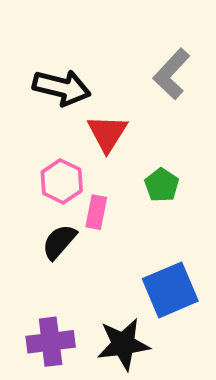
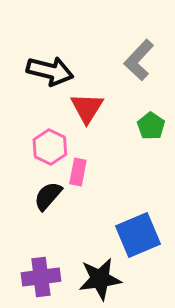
green pentagon: (162, 185) -> (151, 126), moved

